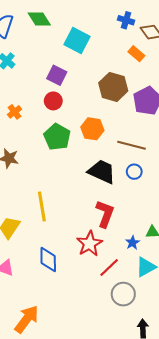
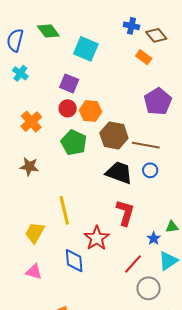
brown hexagon: (113, 87) -> (114, 135), moved
orange cross: (15, 112) -> (31, 122), size x1.5
orange hexagon: (92, 129) -> (91, 111), moved
red star: (89, 244) -> (97, 238), moved

